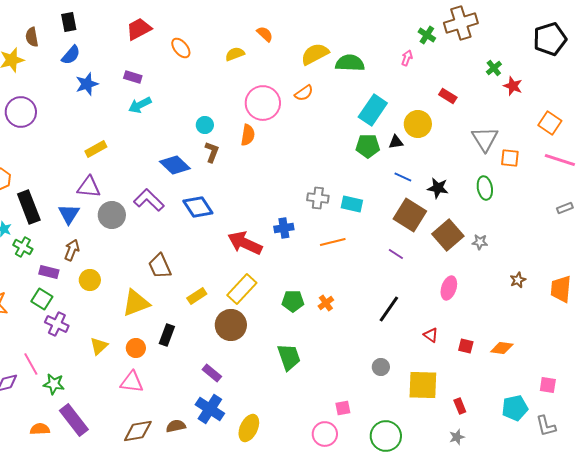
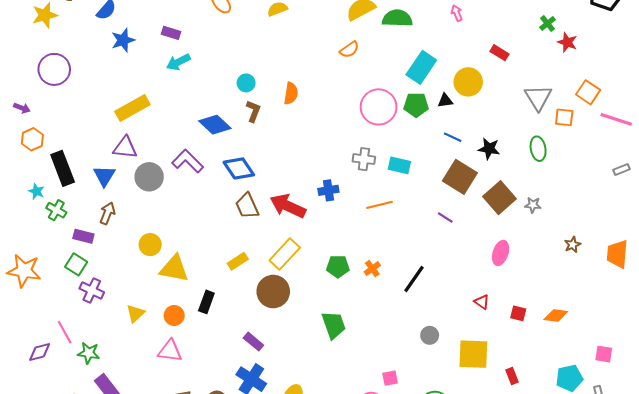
pink arrow: (407, 58) -> (457, 13), turned -42
pink circle: (263, 103) -> (379, 107), moved
orange square: (550, 123) -> (588, 92), moved
yellow rectangle: (96, 149) -> (132, 108), size x1.5
brown trapezoid: (160, 266) -> (247, 206), moved
yellow circle: (90, 280) -> (150, 245), moved
yellow triangle: (136, 303) -> (174, 269), turned 32
black line: (389, 309) -> (414, 279), moved

